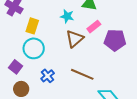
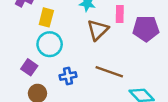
pink rectangle: (94, 27) -> (120, 14), turned -48
blue cross: (48, 76) -> (68, 76), turned 32

